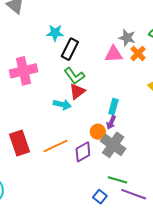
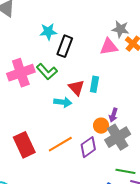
green L-shape: (74, 76) -> (47, 72), moved
red triangle: (77, 91) -> (76, 88), turned -30
cyan rectangle: (113, 107) -> (94, 84), moved
gray cross: (113, 145) -> (118, 137), turned 30

